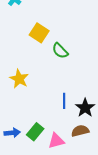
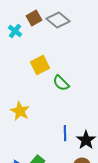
yellow square: (39, 33) -> (40, 65), turned 30

